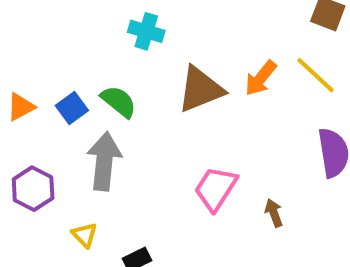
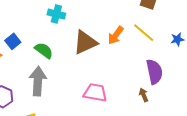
blue square: (72, 108) -> (13, 41), moved
pink trapezoid: (216, 189) -> (95, 93), turned 70
brown arrow: (274, 213) -> (144, 95), moved

